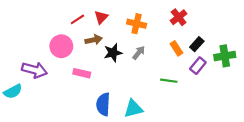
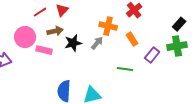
orange cross: (137, 24) -> (108, 26), moved
black rectangle: (197, 44) -> (179, 24), moved
pink rectangle: (82, 73) -> (44, 50), moved

